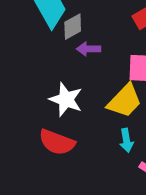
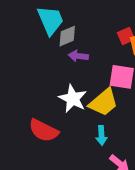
white star: (66, 99) -> (73, 99), moved

